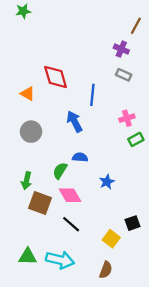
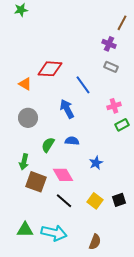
red diamond: (56, 77) -> (50, 69), turned -70
blue line: (92, 95) -> (83, 85), turned -42
green semicircle: (60, 171) -> (48, 145), moved
yellow square: (111, 239) -> (95, 201), moved

